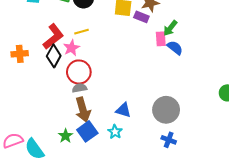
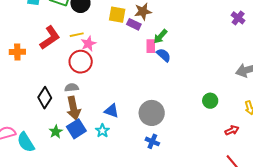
pink star: (71, 48) -> (88, 44), moved
black diamond: (54, 56) -> (45, 98), moved
red circle: (79, 72) -> (81, 62), moved

